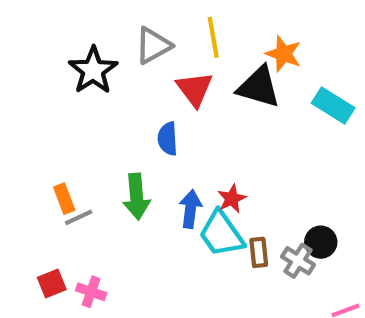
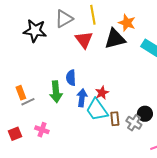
black star: (93, 70) -> (35, 31), turned -30
black triangle: (259, 87) -> (115, 39), turned -30
blue semicircle: (168, 139) -> (71, 78), moved
pink cross: (91, 292) -> (42, 130), moved

